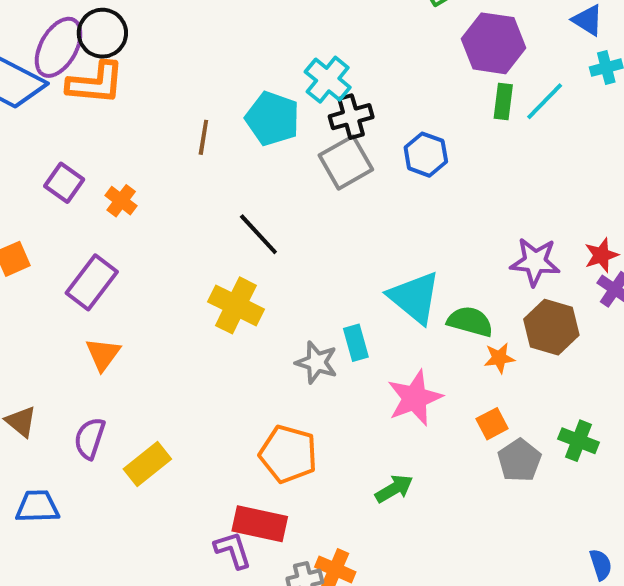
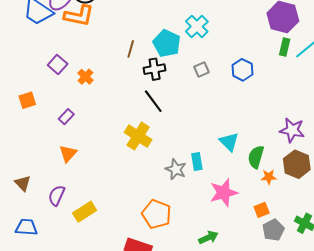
black cross: (351, 117) -> (155, 69), moved
gray square: (346, 162) -> (202, 69), size x0.6
purple rectangle: (92, 282) -> (66, 117), size x0.6
cyan triangle: (414, 297) -> (229, 142), size x0.7
green semicircle: (470, 321) -> (256, 157), turned -95

